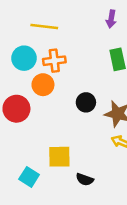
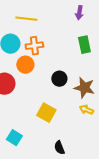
yellow square: (59, 157) -> (46, 113), moved, turned 30
black semicircle: (85, 179) -> (59, 148), moved, turned 48

